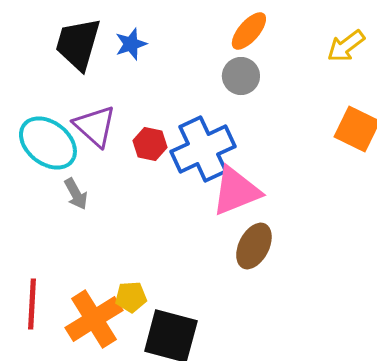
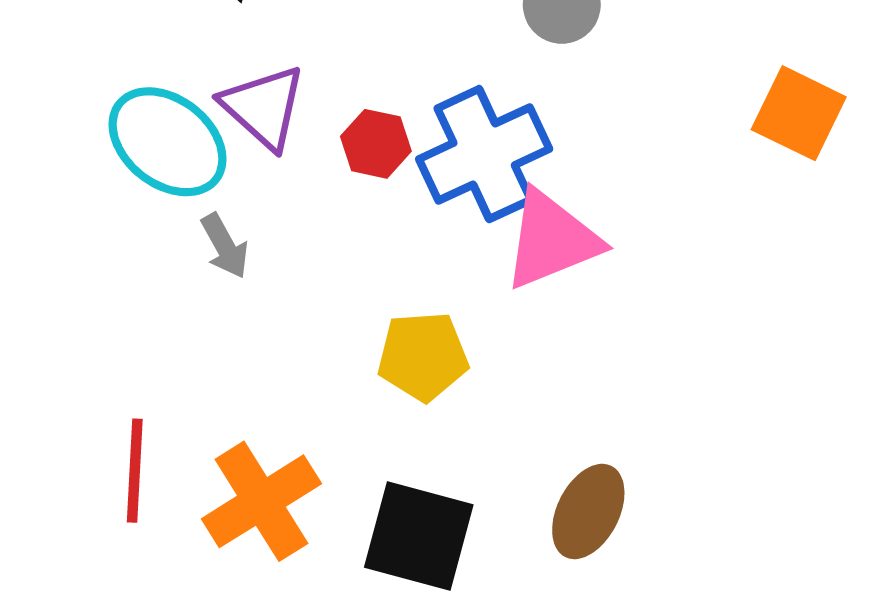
brown ellipse: (254, 246) -> (588, 511), moved
yellow pentagon: (131, 297) -> (423, 356), moved, size x1.4

